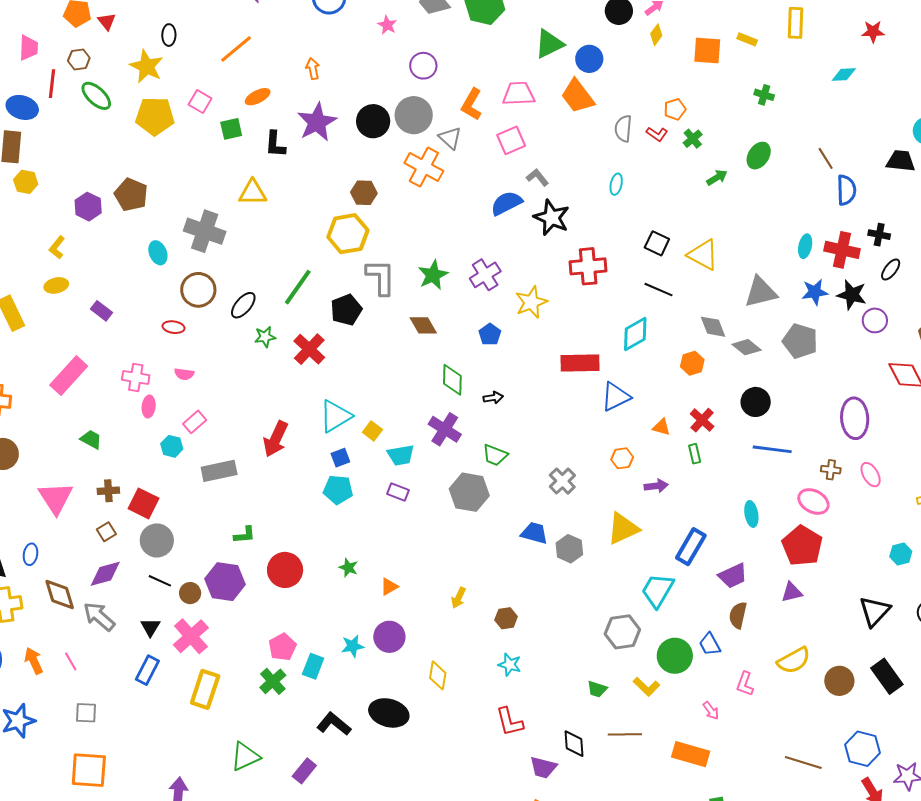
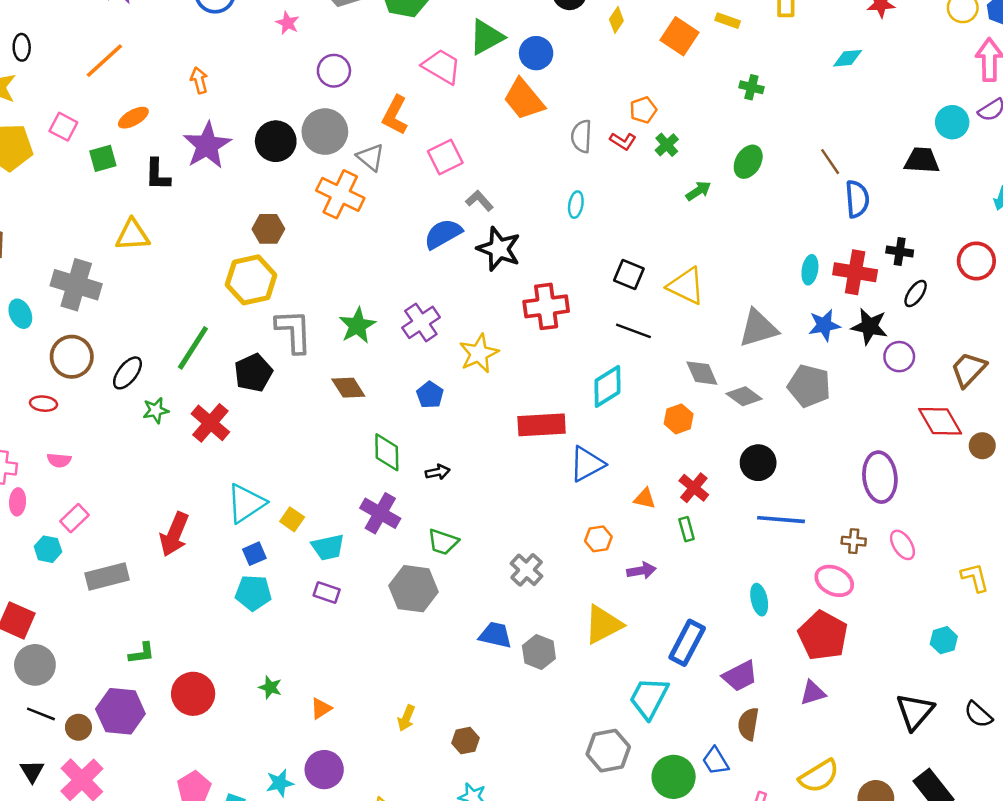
orange square: (707, 50) -> (680, 36), turned 32
pink trapezoid: (519, 94) -> (442, 66), moved, turned 36

